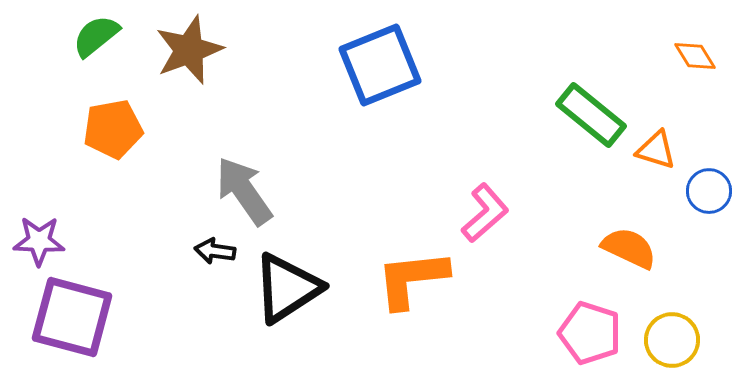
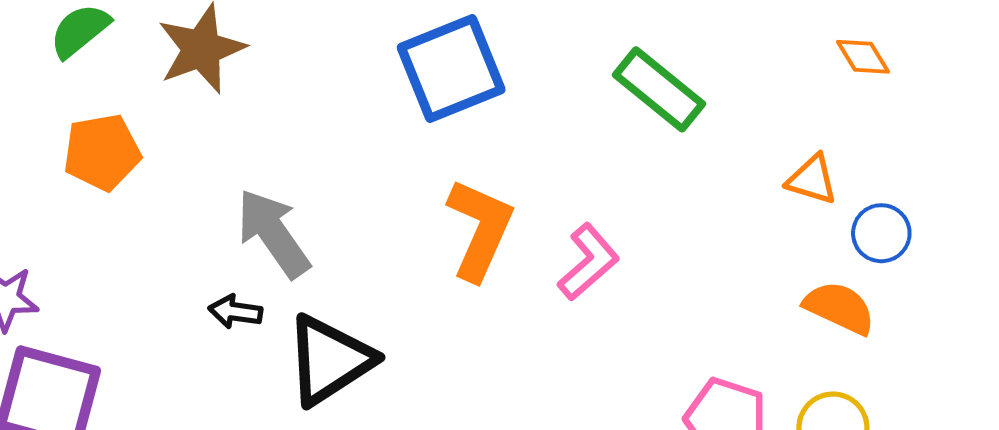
green rectangle: (591, 115) -> (659, 89), moved
orange semicircle: (629, 248) -> (839, 308), moved
orange L-shape: (412, 279) -> (480, 229), moved, turned 120

